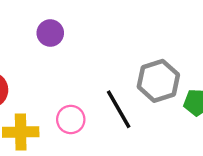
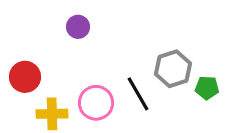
pink circle: (71, 119) -> (96, 103), size x1.4

